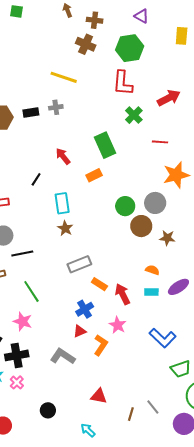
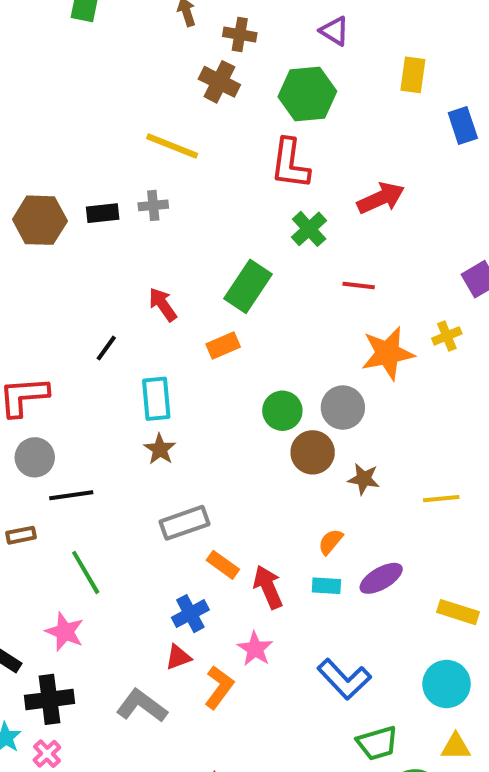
green rectangle: (105, 145) -> (248, 286), turned 55
orange semicircle: (152, 270) -> (331, 542), turned -72

